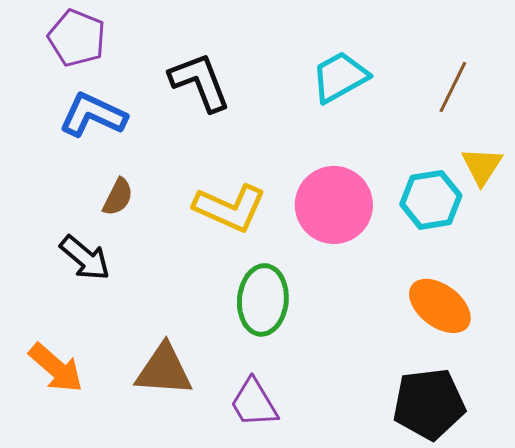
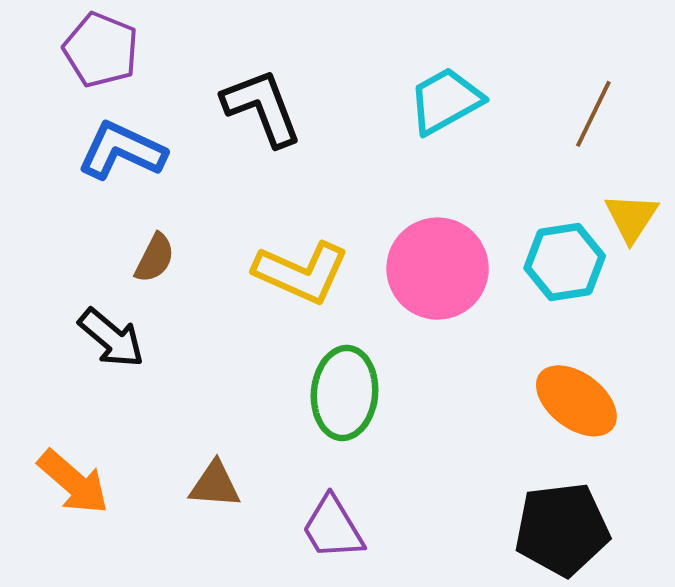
brown triangle: (164, 370) -> (215, 485), size x0.7

